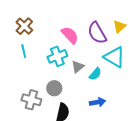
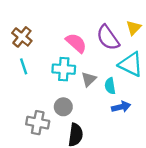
cyan cross: (57, 56) -> (64, 69), turned 30
cyan semicircle: (95, 74) -> (110, 86), turned 136
blue arrow: (97, 102) -> (121, 107), moved

